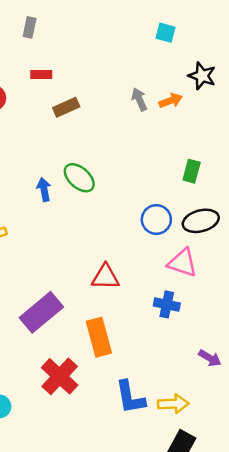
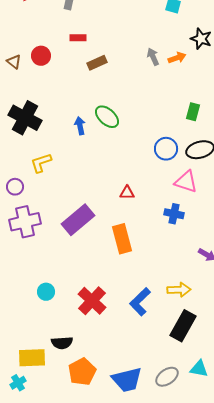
red triangle: (105, 277) -> (127, 193), size x0.7
red cross: (60, 376) -> (92, 301), moved
blue L-shape: (130, 397) -> (140, 302), moved, turned 56

